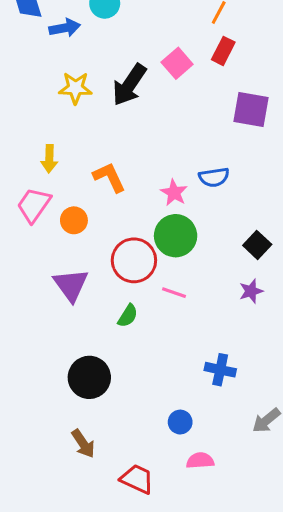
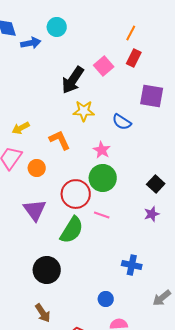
yellow star: (75, 88) -> (84, 111), moved
yellow arrow: (49, 159) -> (21, 128), turned 60
blue semicircle: (214, 177) -> (122, 122), moved, turned 42
green semicircle: (128, 316) -> (72, 230), size x1.8

